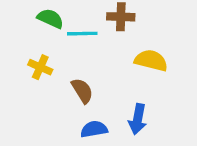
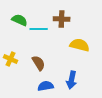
yellow cross: (40, 67) -> (11, 59), moved

